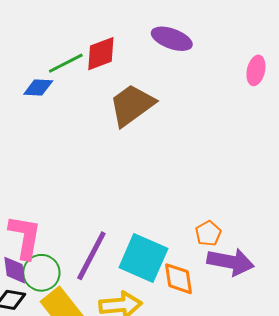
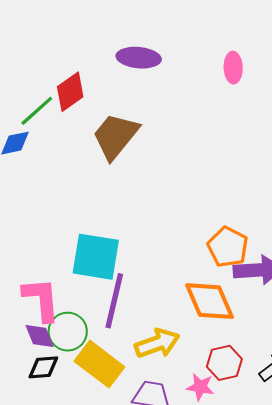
orange pentagon: (208, 233) -> (228, 247), size x1.5
cyan square: (143, 258) -> (96, 257), moved
orange diamond: (179, 279) -> (209, 301), size x1.4

